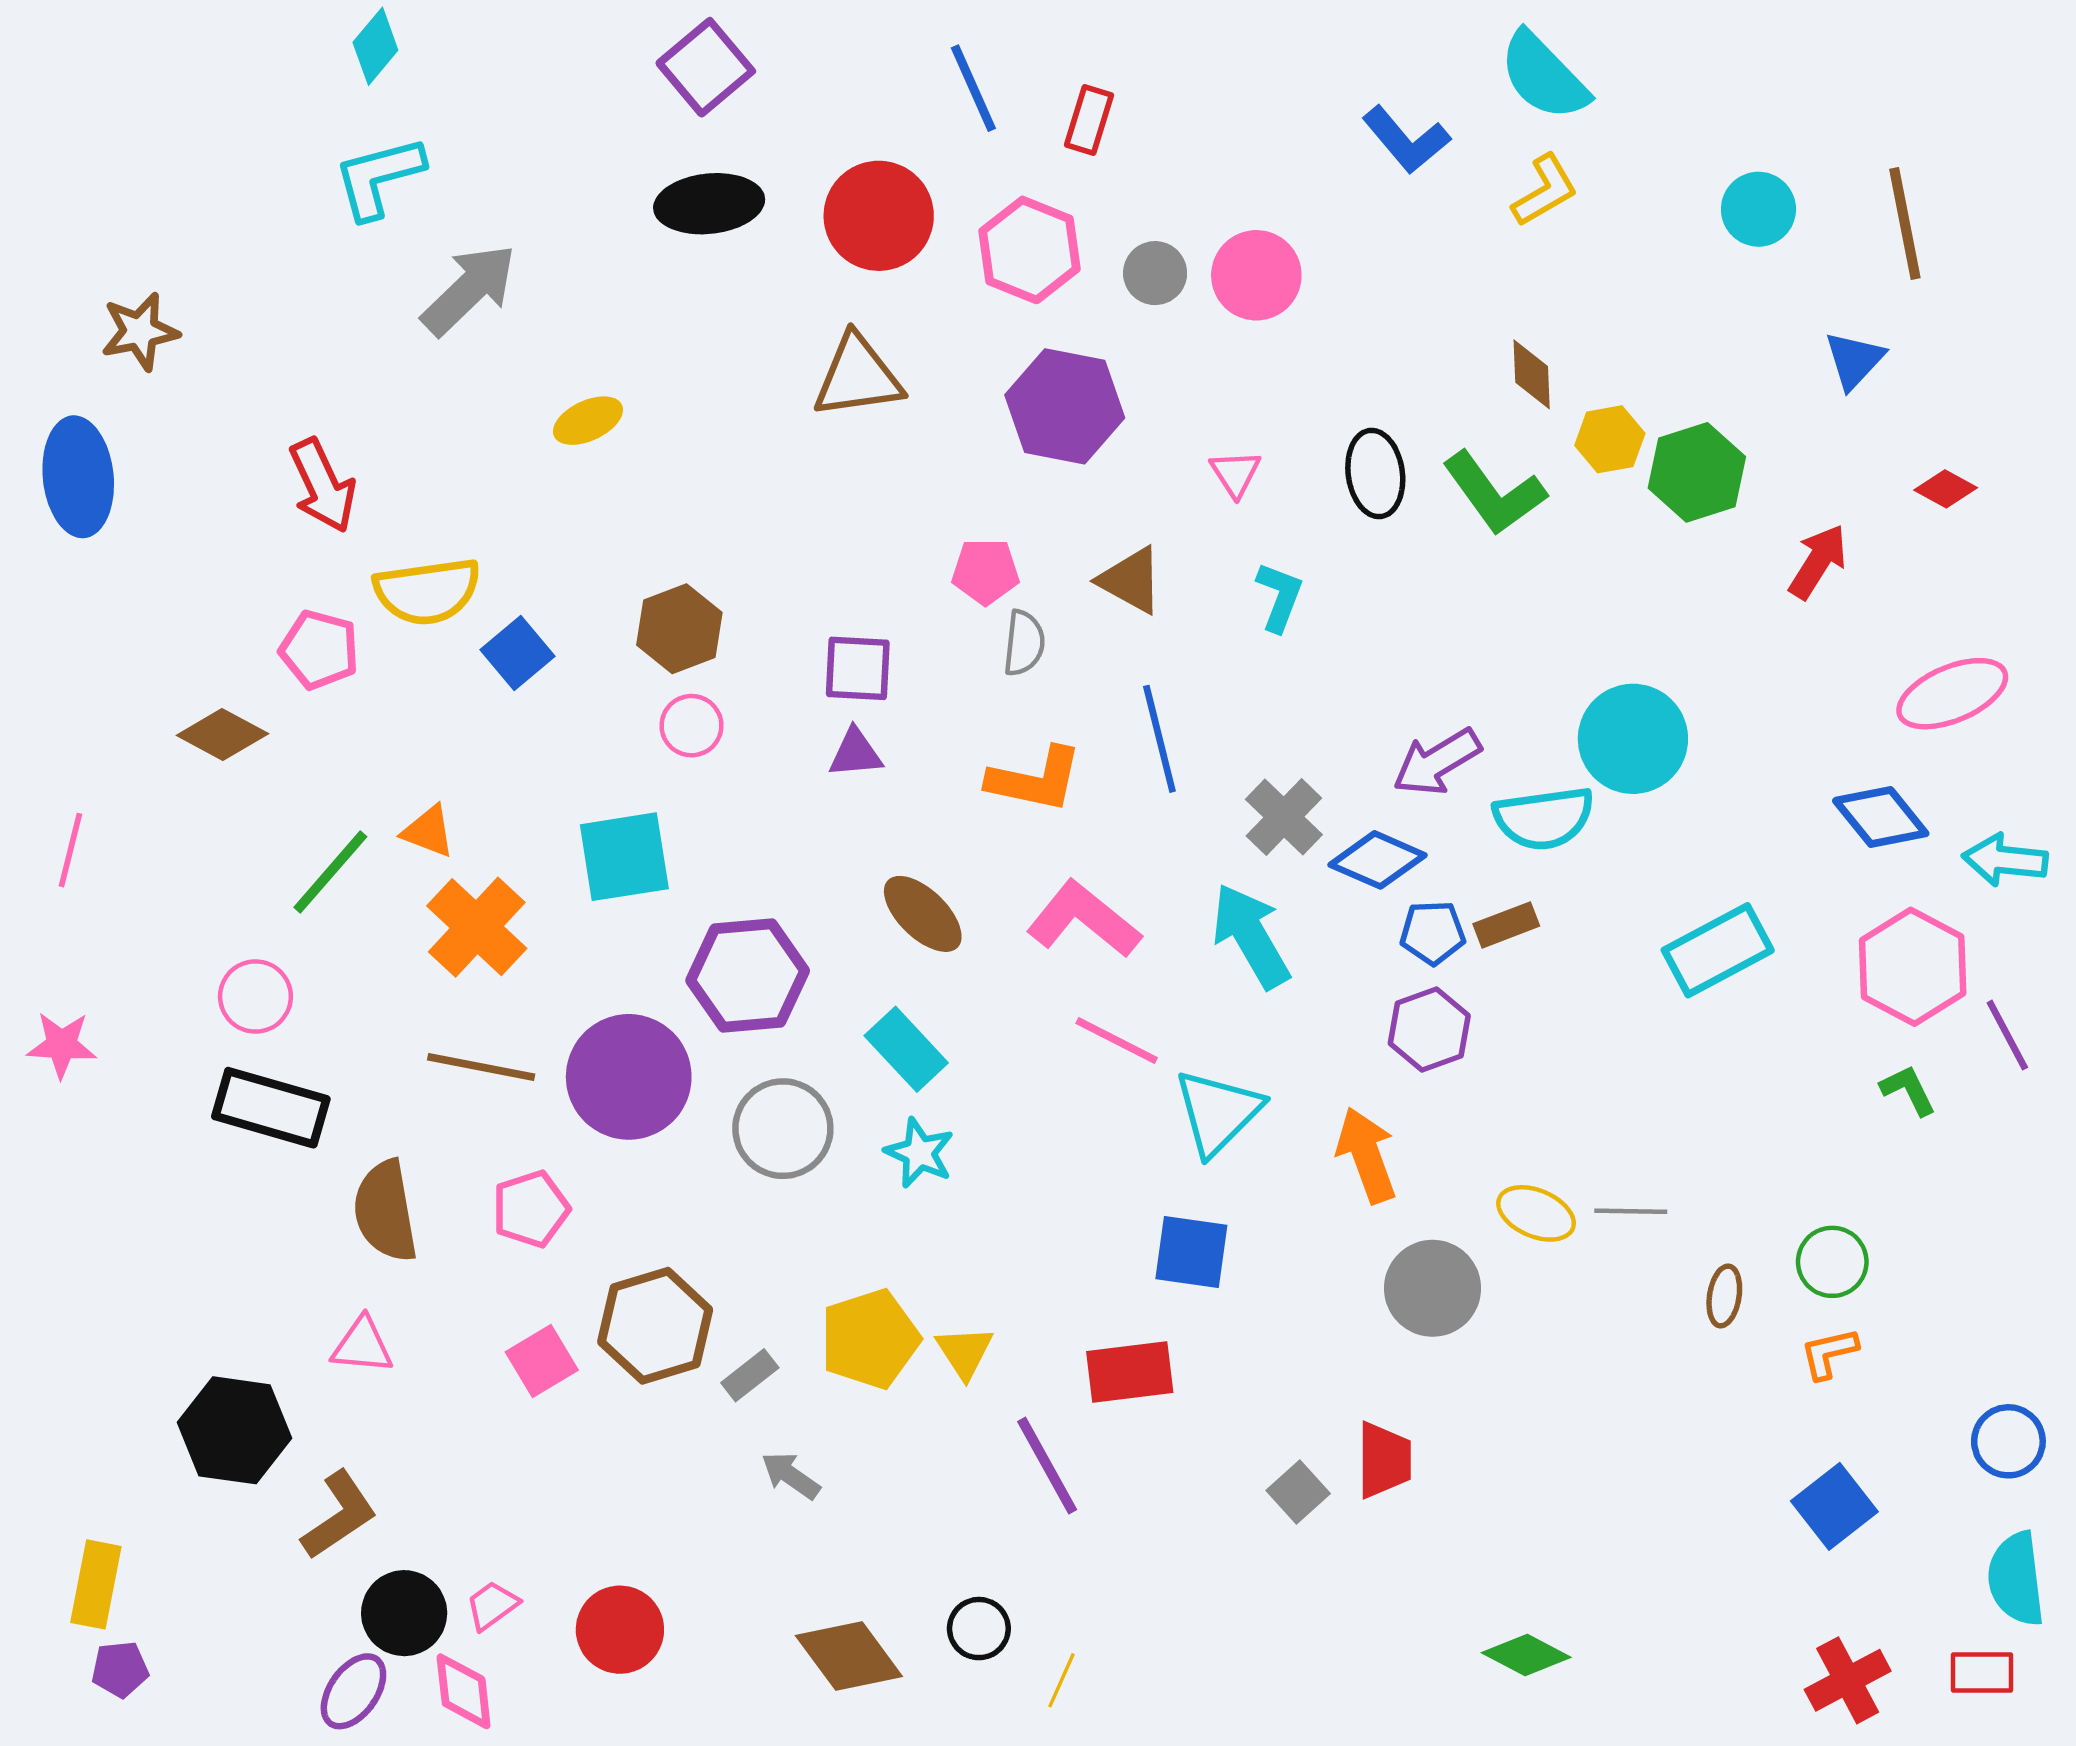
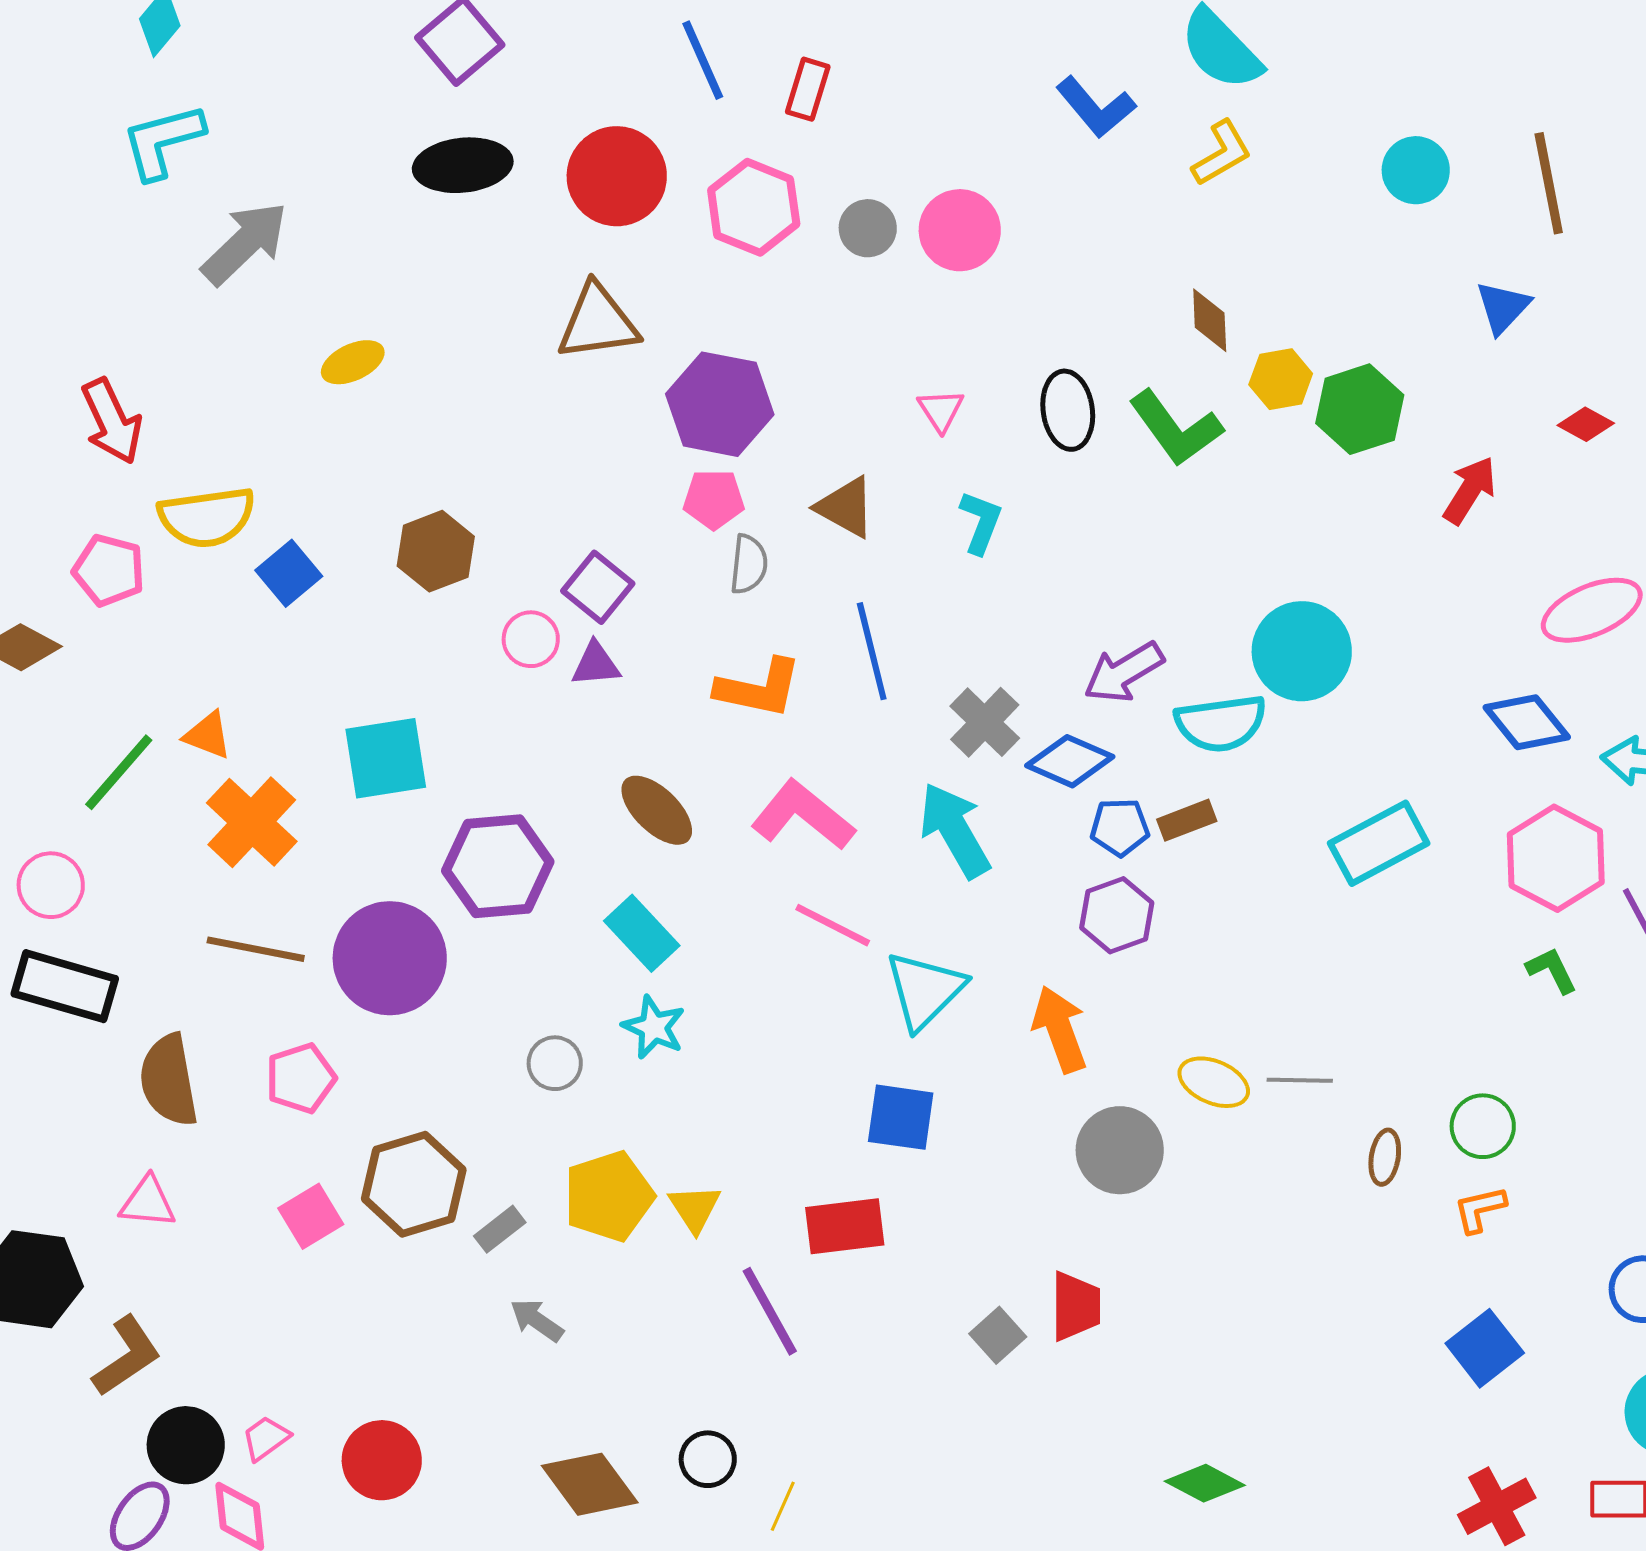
purple hexagon: (1065, 406) -> (720, 404), moved
purple square: (858, 668) -> (598, 587), turned 36
pink circle: (691, 726) -> (531, 639), moved
gray circle: (783, 1129) -> (555, 1063), moved, size x0.6

